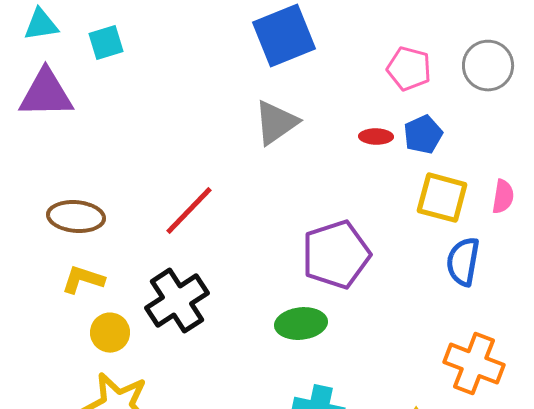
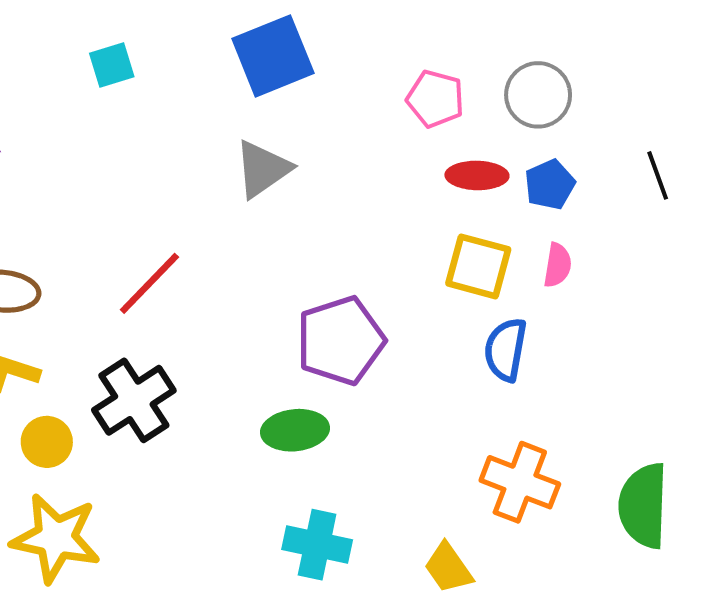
cyan square: (106, 43) -> (112, 65), moved
blue pentagon: (423, 135) -> (550, 185), moved
red ellipse: (376, 137) -> (477, 175), moved, size x1.4

